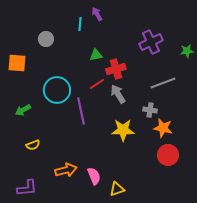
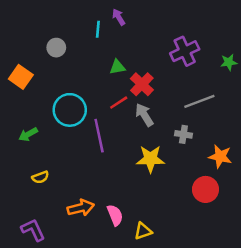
orange square: (17, 63) -> (21, 77), turned 30
red cross: (116, 69) -> (142, 84), turned -30
orange star: (163, 128) -> (220, 156), moved
purple L-shape: (27, 188) -> (33, 230), turned -110

